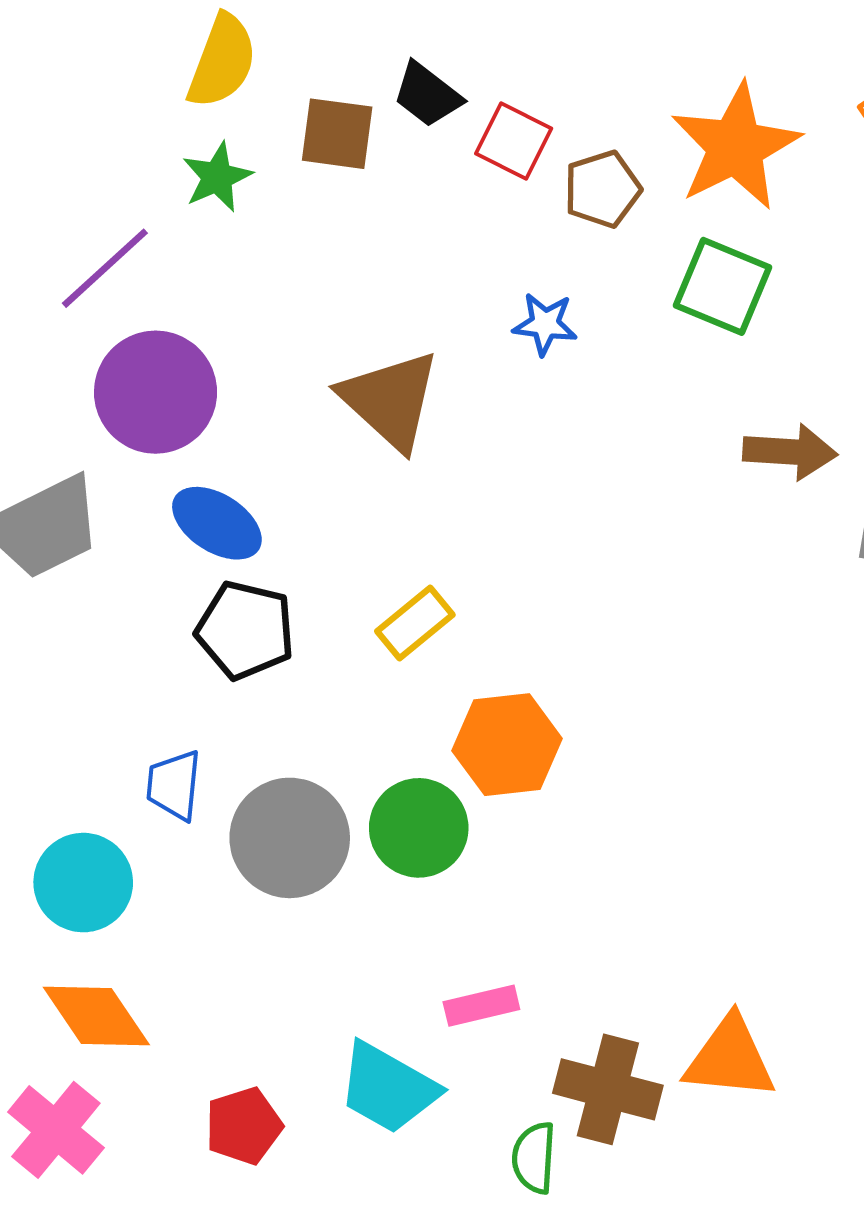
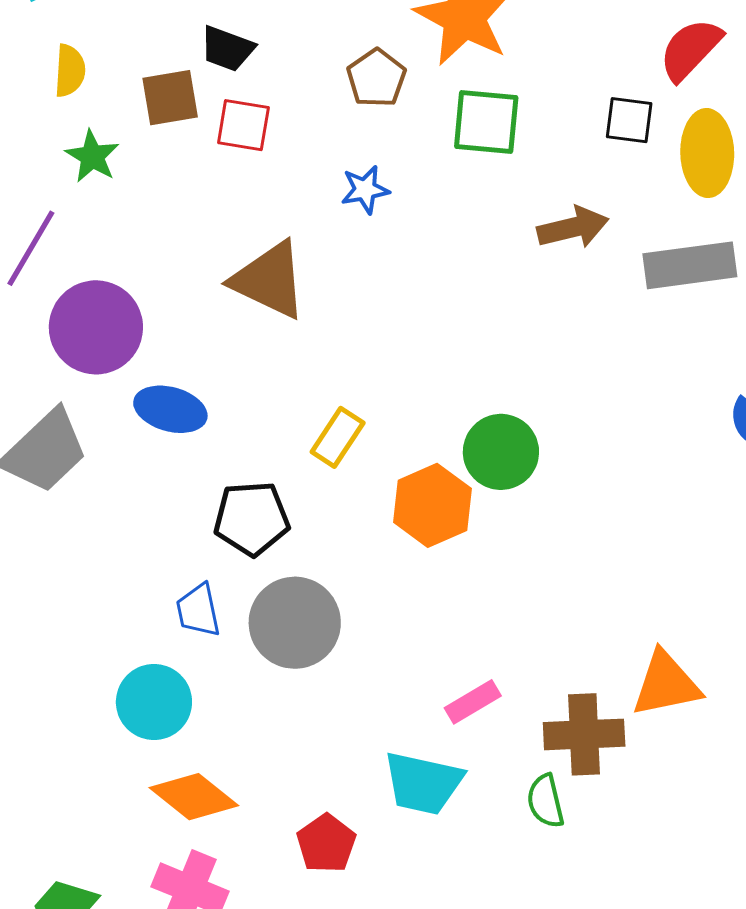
yellow semicircle: (222, 61) -> (70, 71), size x0.7
red square: (514, 141) -> (243, 125), moved
black pentagon: (245, 630) -> (252, 518), moved
green circle: (419, 828) -> (501, 452), moved

